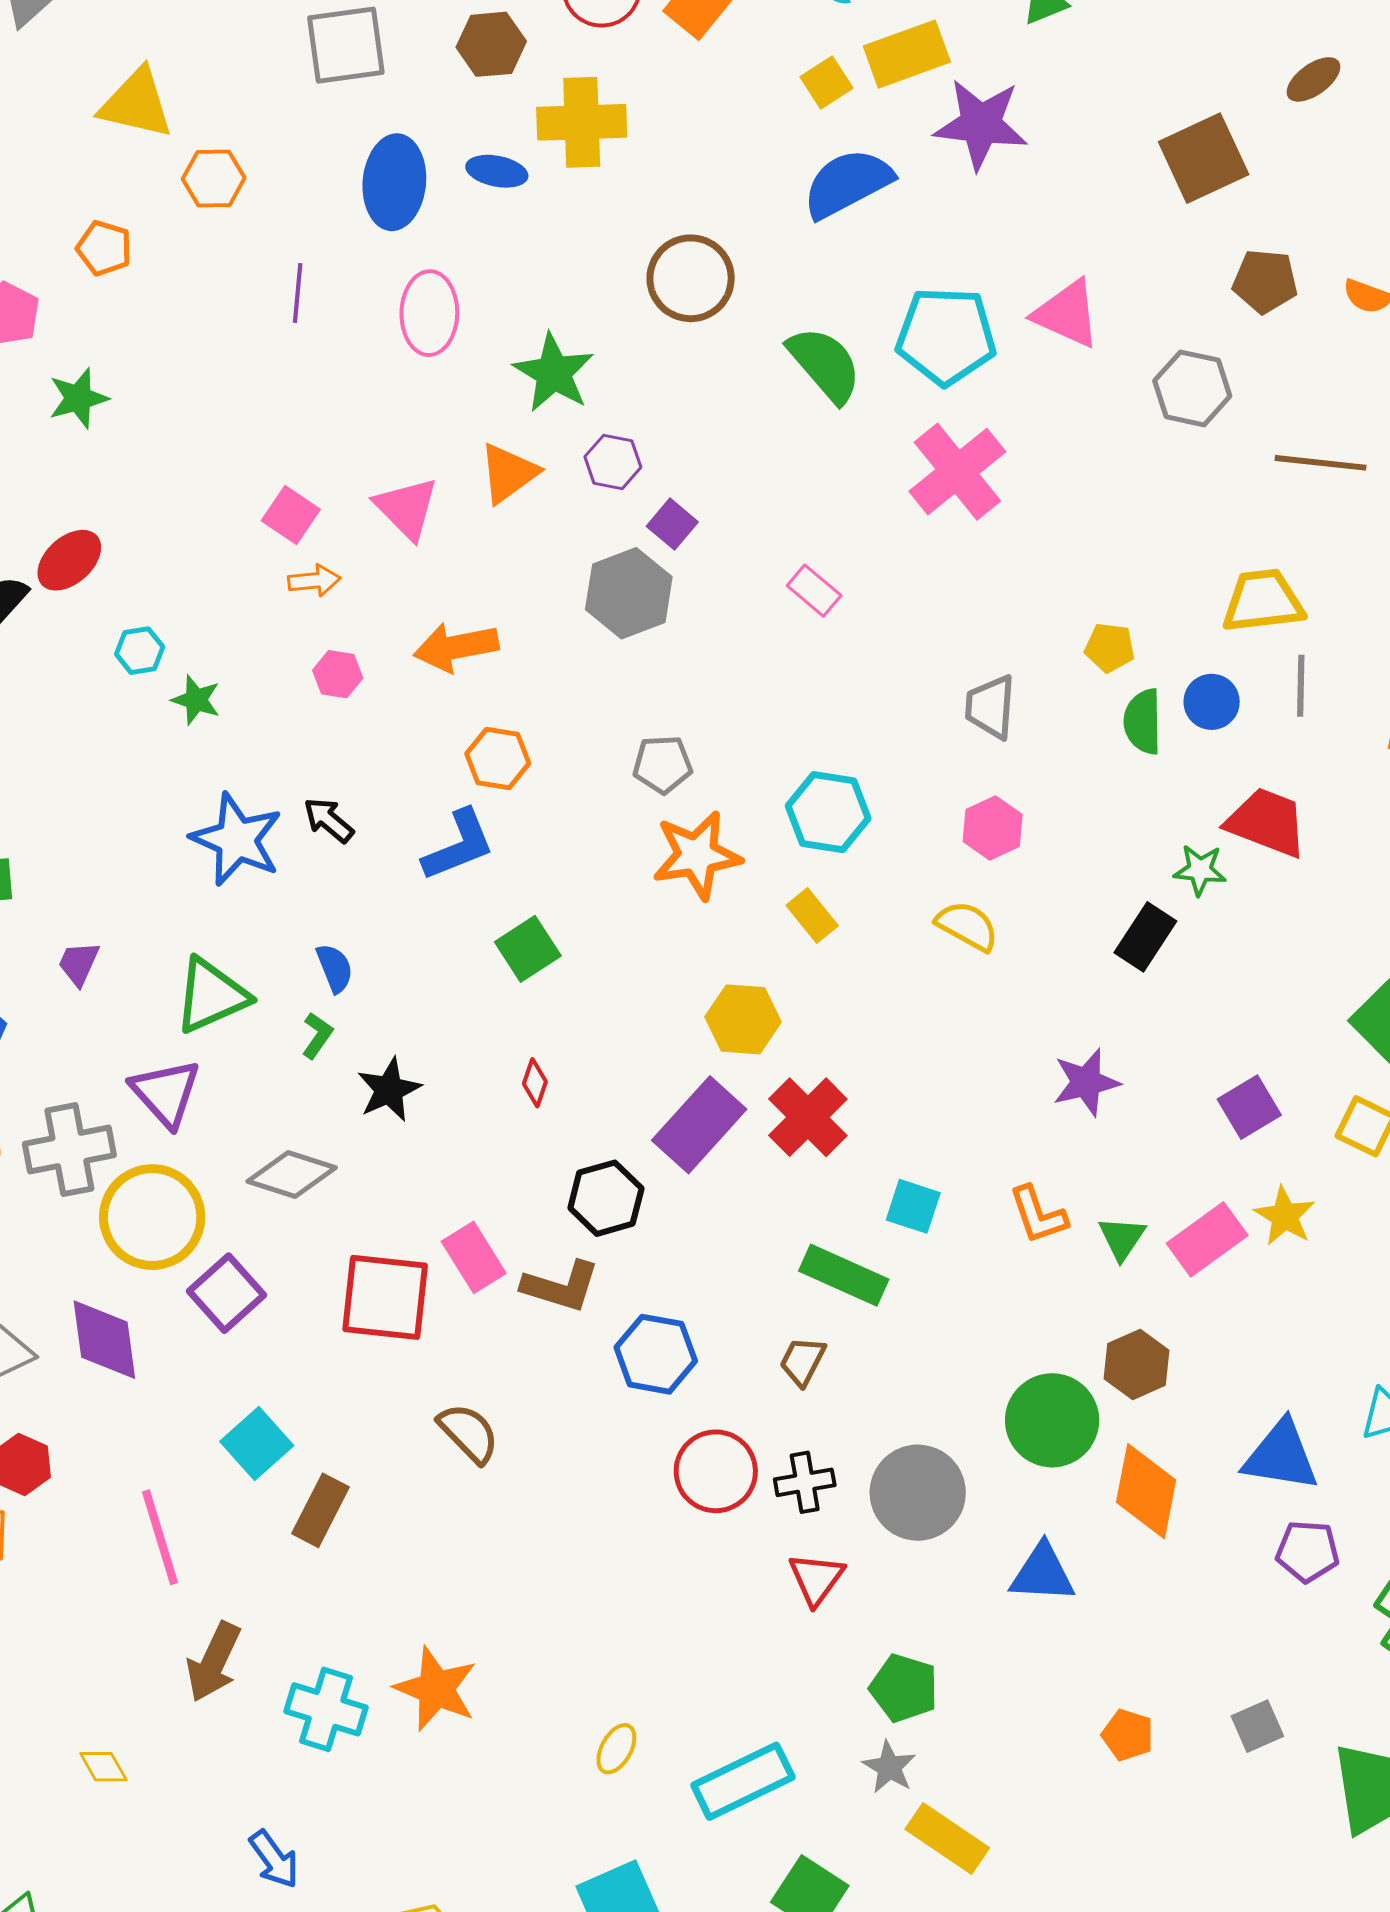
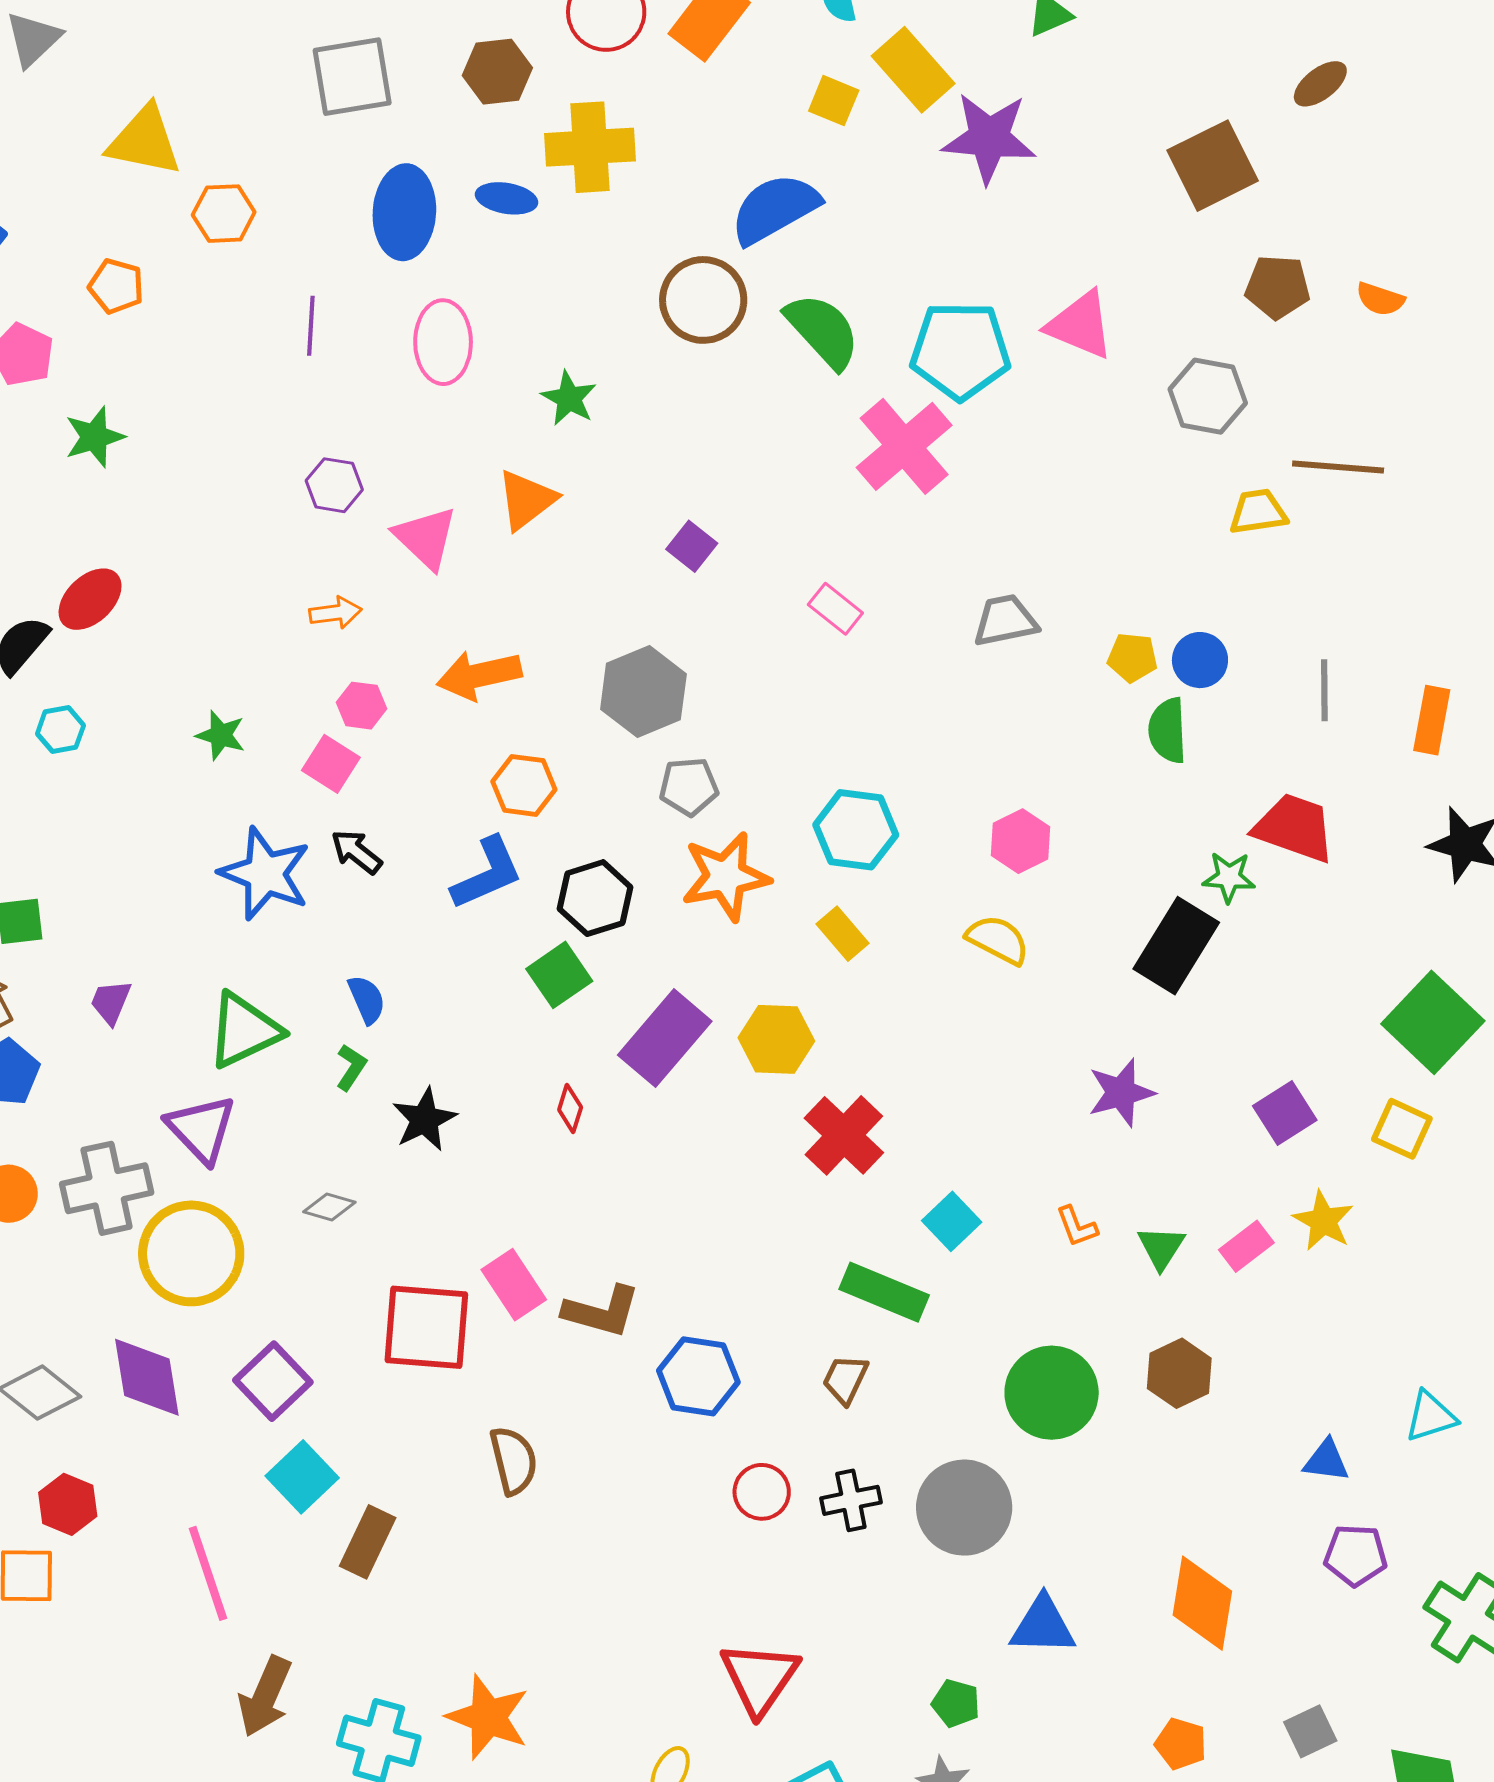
yellow rectangle: (907, 54) -> (913, 70), turned 70
yellow square: (827, 83) -> (834, 101), turned -33
blue semicircle: (847, 183) -> (775, 209), moved
green semicircle: (825, 364) -> (823, 331), moved
green star: (554, 373) -> (569, 398), size x0.7
purple hexagon: (613, 462) -> (334, 485), moved
pink cross: (957, 472) -> (904, 446), moved
pink square: (291, 515) -> (331, 764), moved
gray hexagon: (629, 593) -> (643, 692), moved
yellow trapezoid: (1263, 601) -> (1258, 512), moved, size x0.7
cyan hexagon: (140, 651) -> (60, 730), moved
blue circle: (1212, 702) -> (1200, 660), moved
gray trapezoid: (990, 707) -> (1005, 621), moved, turned 76
black rectangle: (1145, 937) -> (1176, 946), size x1.4
purple rectangle: (699, 1125) -> (665, 1038), moved
gray diamond: (292, 1174) -> (329, 1207), size x0.6
black hexagon: (606, 1198) -> (595, 898), moved
cyan square: (913, 1206) -> (952, 1221), turned 30
orange L-shape: (1038, 1215) -> (1077, 1226), size x0.7
pink rectangle: (1207, 1239) -> (1246, 1246), size x0.7
purple square: (227, 1293) -> (273, 1381), moved
green circle: (1052, 1420) -> (1052, 1393), moved
brown semicircle: (469, 1433) -> (514, 1461), turned 32
blue triangle: (1281, 1456) -> (1326, 1461), size x0.6
red circle: (716, 1471) -> (762, 1492), size x0.7
orange diamond: (1146, 1491) -> (1202, 1603), moved
blue triangle: (1042, 1573) -> (1043, 1626), moved
red triangle: (816, 1579) -> (760, 1678), moved, size x1.4
green pentagon: (904, 1688) -> (956, 1703), size x0.7

